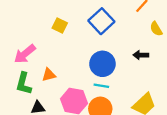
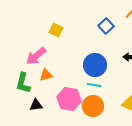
blue square: (101, 21) -> (106, 26), moved, size x0.7
pink arrow: (25, 54) -> (36, 56), moved

